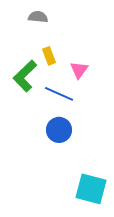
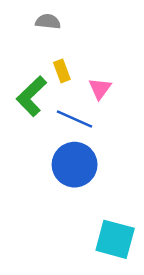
blue circle: (59, 130) -> (75, 165), size x1.4

